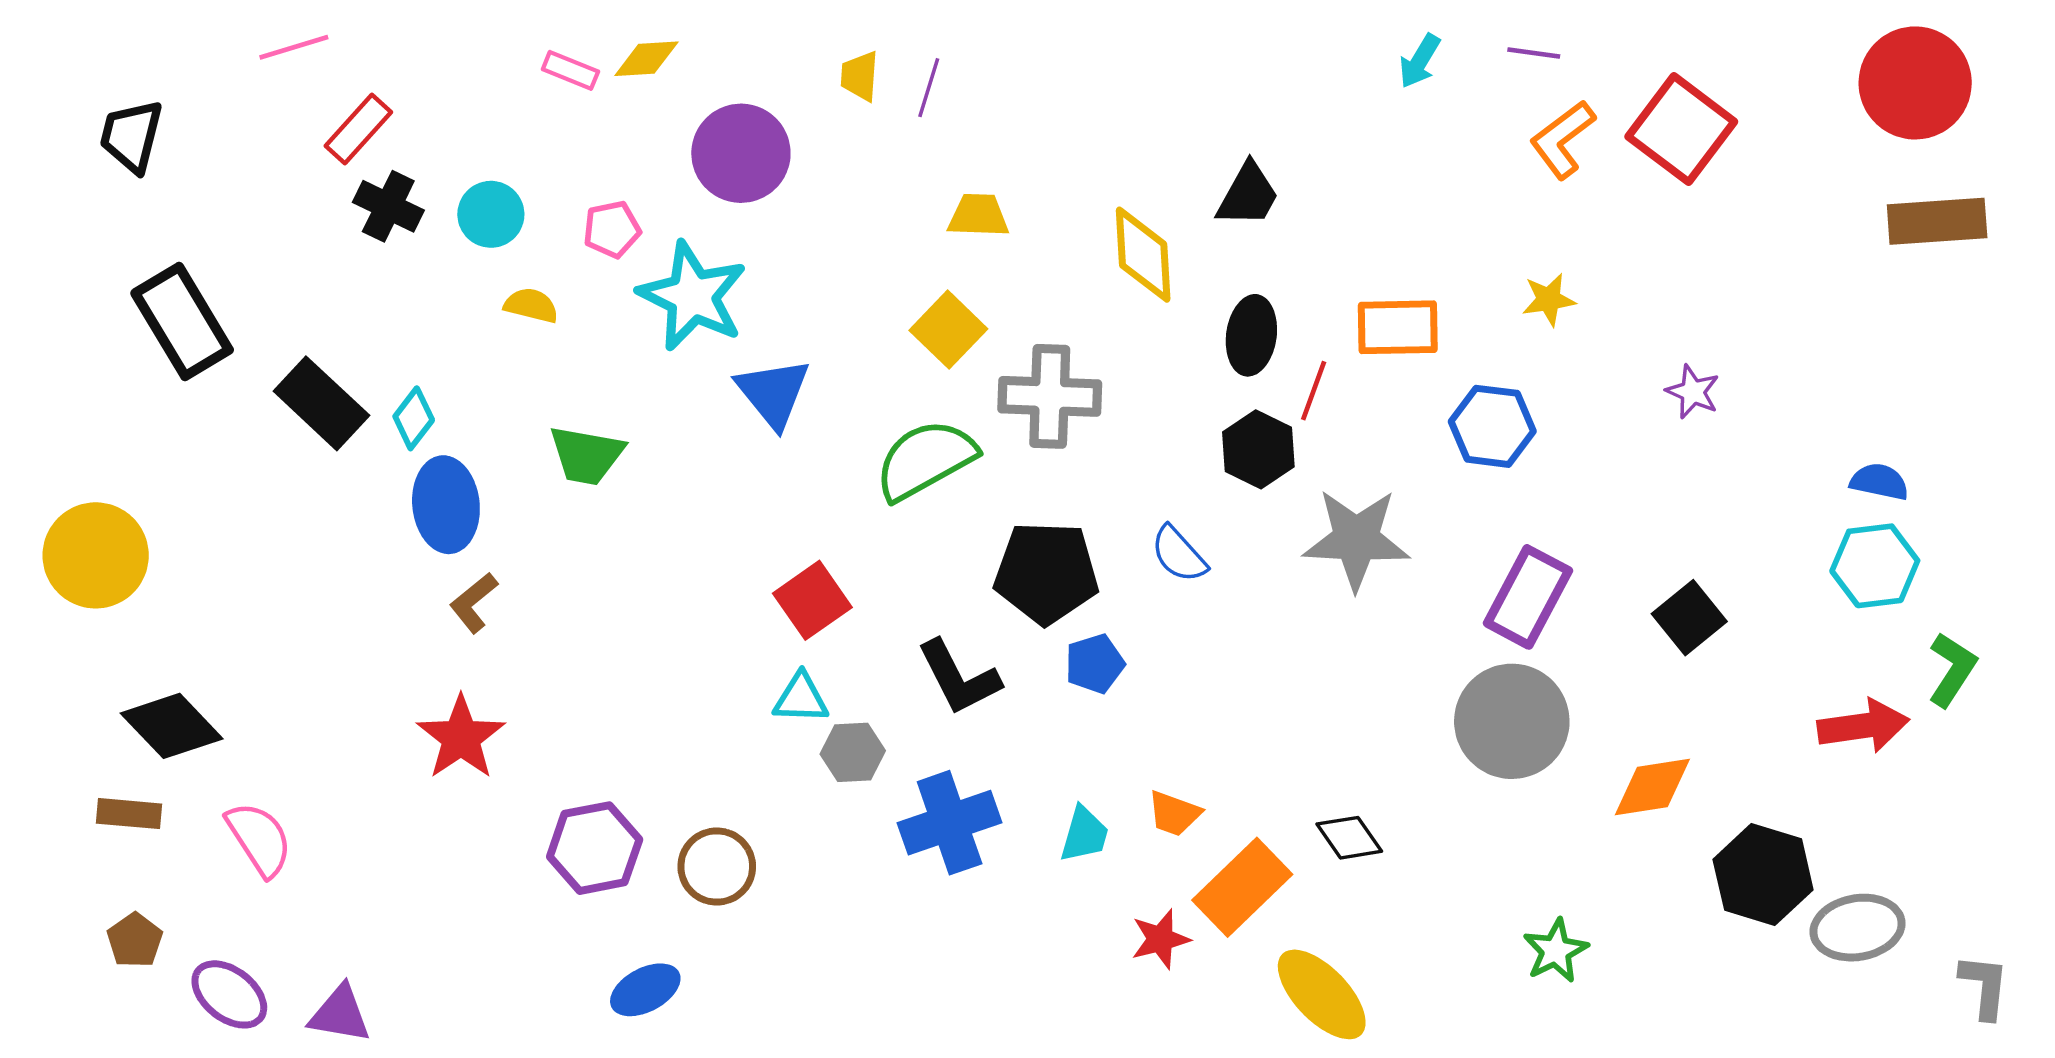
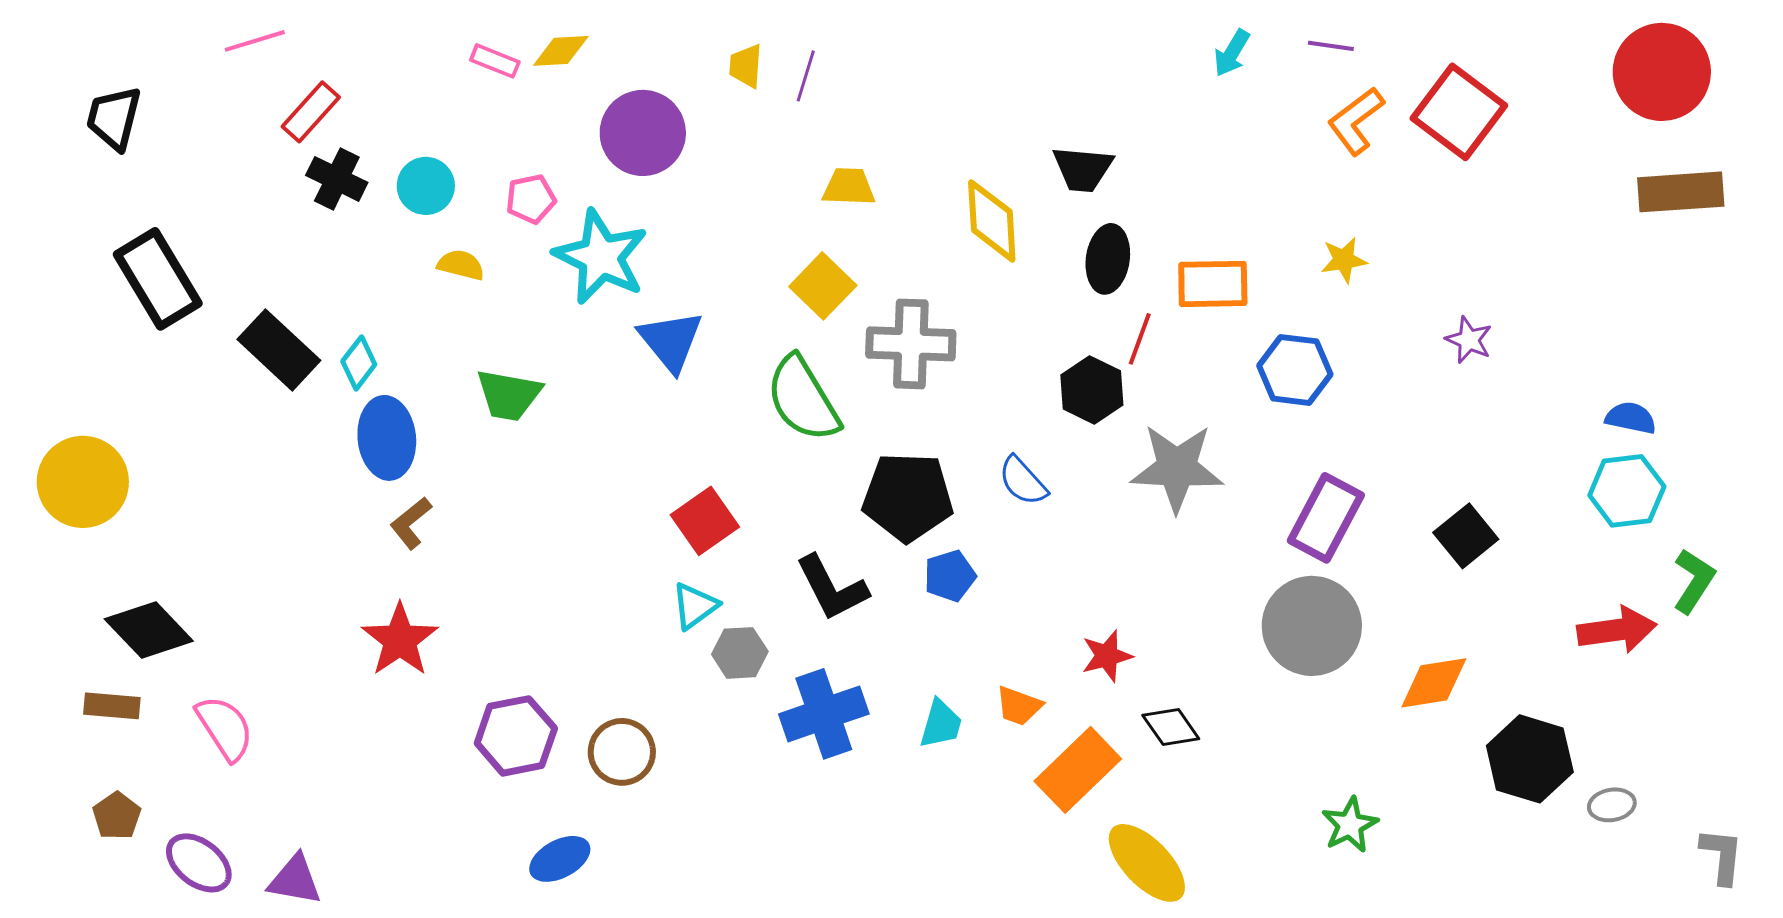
black trapezoid: (1248, 195) -> (1083, 169), turned 66
black ellipse: (1251, 335) -> (1108, 259), moved
green semicircle: (925, 460) -> (803, 399), turned -92
cyan triangle: (801, 698) -> (695, 606), turned -38
gray ellipse: (1858, 928) -> (1612, 805), size x0.6
red star: (1160, 939) -> (1107, 656), moved

